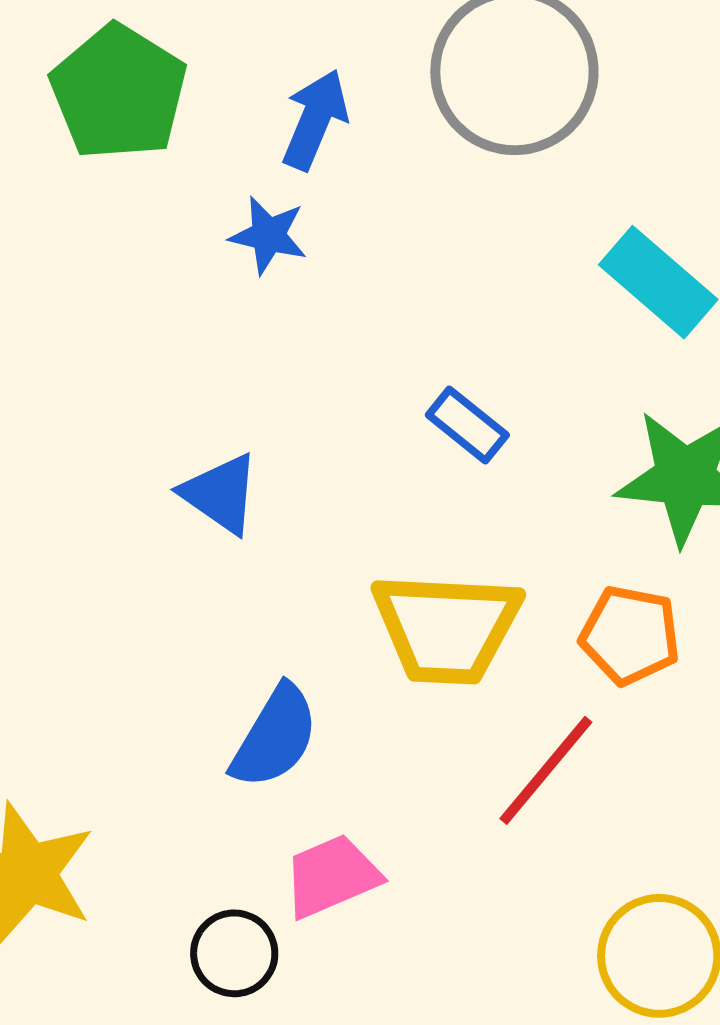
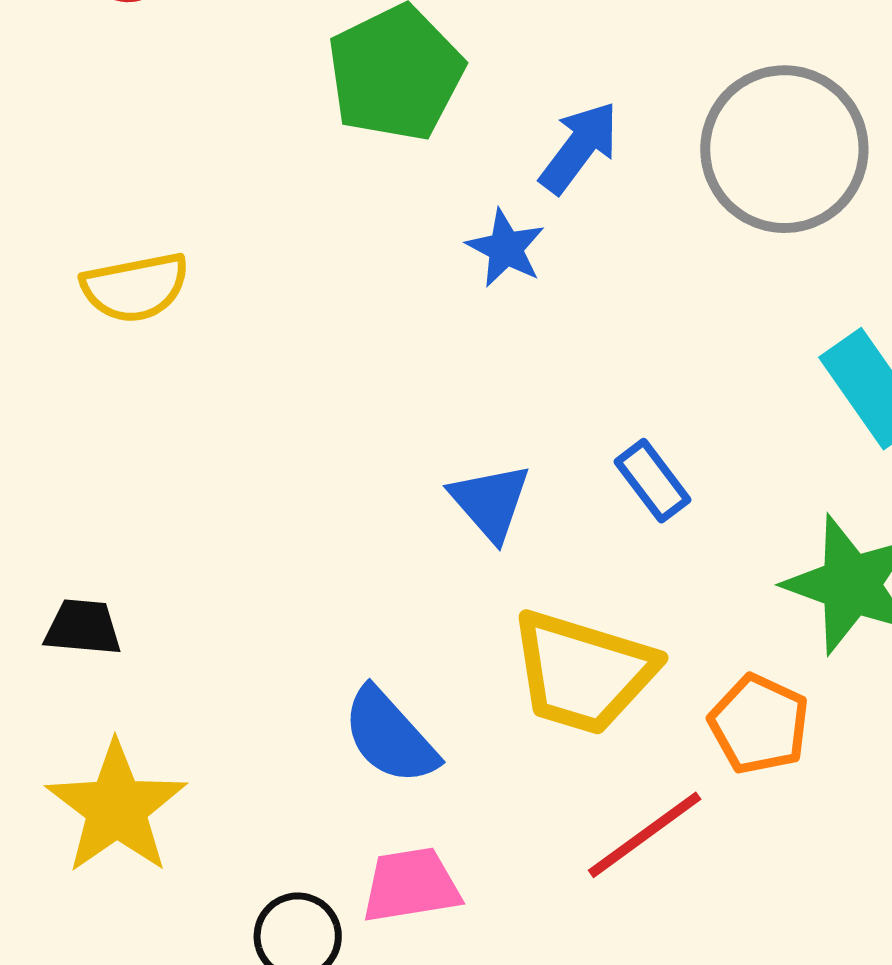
blue triangle: (221, 494) -> (490, 502), moved
blue semicircle: (275, 737) -> (390, 736), turned 93

